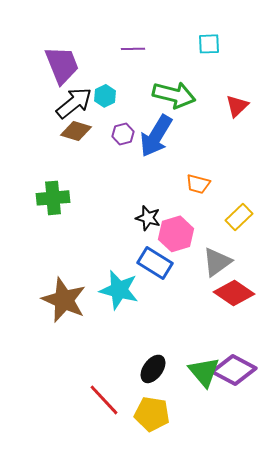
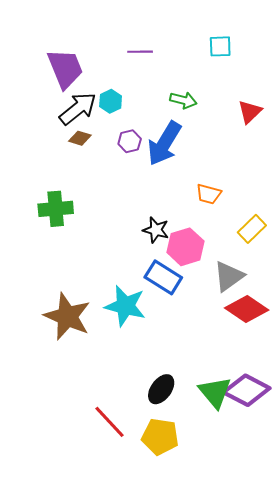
green arrow: (174, 95) -> (183, 100), size x0.6
brown diamond: (76, 131) -> (80, 138), size x0.7

